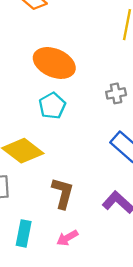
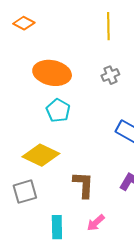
gray cross: (116, 93) -> (110, 75), moved

